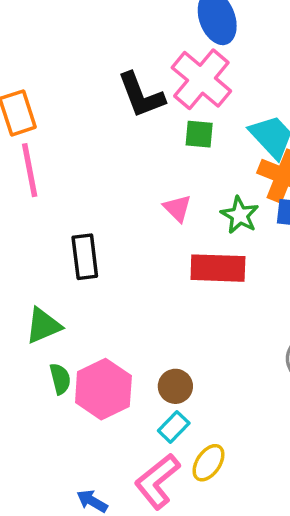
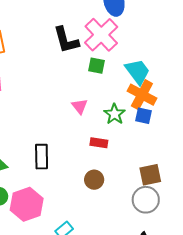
black rectangle: (85, 257) -> (42, 157), moved
red rectangle: (218, 268) -> (99, 143), size x0.6
brown circle: (175, 386) -> (94, 180), moved

